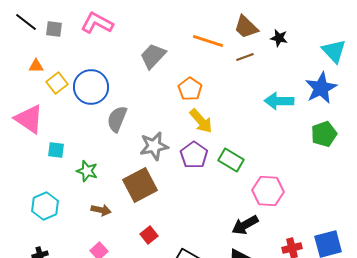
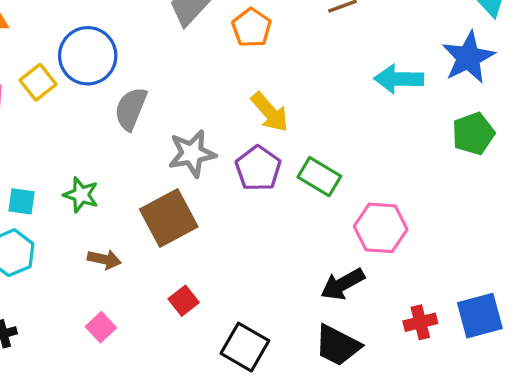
yellow square: (57, 83) -> (38, 82), moved
orange pentagon: (190, 89) -> (252, 28), moved
cyan square: (56, 150) -> (21, 201), moved

